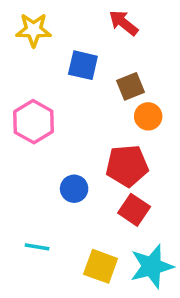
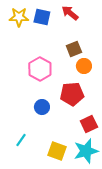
blue square: (83, 65) -> (42, 17), moved
pink hexagon: (34, 122) -> (40, 69), moved
red square: (134, 210) -> (89, 124), moved, turned 30
cyan line: (37, 247) -> (21, 140), turned -64

